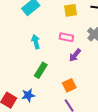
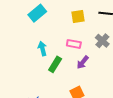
green rectangle: (41, 70) -> (55, 64), moved

